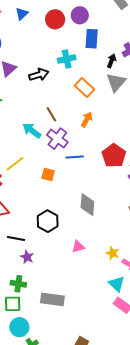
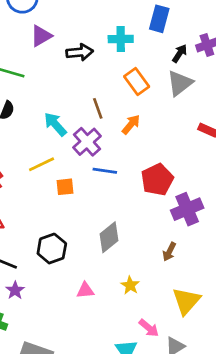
brown line: (51, 114) -> (98, 108), moved
yellow line: (15, 164) -> (42, 164), moved
orange square: (48, 175) -> (65, 187), turned -32
gray diamond: (87, 205) -> (109, 237), turned 35
yellow star: (113, 253) -> (130, 285), moved

